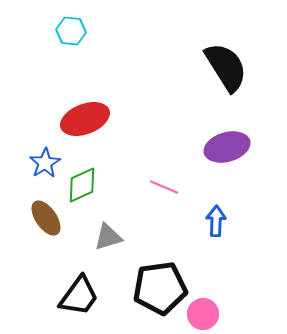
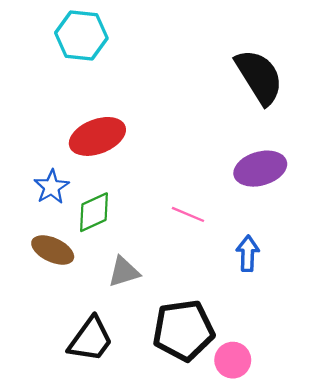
cyan hexagon: (71, 31) -> (81, 36), size x1.5
brown ellipse: (46, 218) -> (53, 250), turned -30

